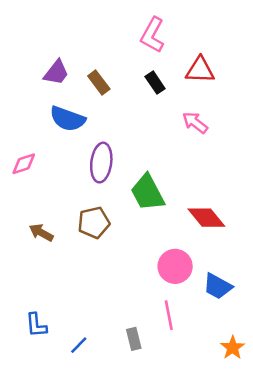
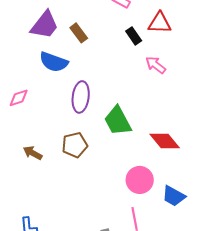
purple trapezoid: (56, 73) -> (45, 25), size x1.4
black rectangle: (155, 83) -> (134, 36), moved

